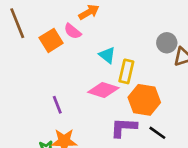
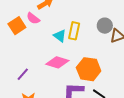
yellow rectangle: (126, 71) -> (74, 31), moved
purple line: (57, 105) -> (23, 74), turned 64

